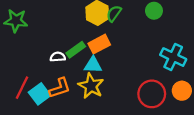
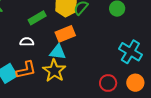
green rectangle: (76, 50) -> (37, 18), moved
red circle: (152, 94) -> (108, 83), size x0.7

